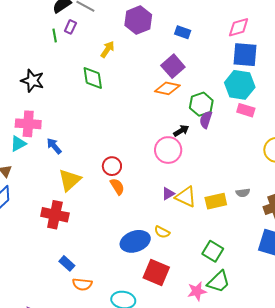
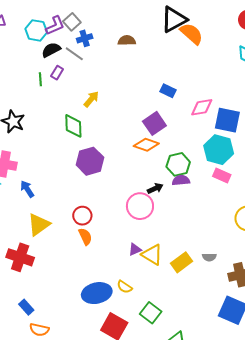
purple hexagon: (138, 20) -> (90, 161), moved
pink diamond: (239, 27) -> (202, 107), moved
purple semicircle: (206, 120) -> (181, 180), turned 60
yellow rectangle: (216, 201) -> (181, 262), turned -30
green square: (213, 251) -> (151, 313), moved

